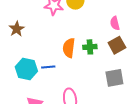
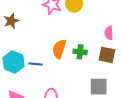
brown square: (117, 45) -> (107, 55), turned 30

